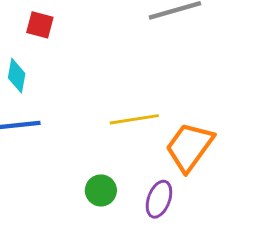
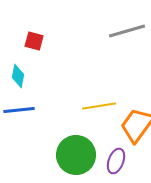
green circle: (101, 190) -> (76, 155), size x1.8

